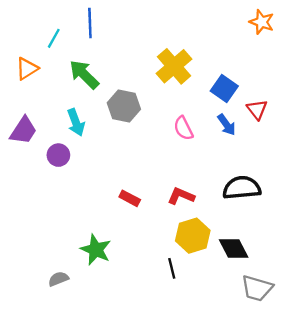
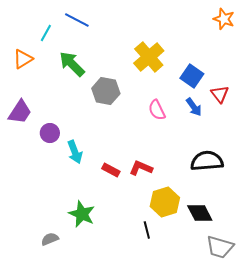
blue line: (90, 23) -> (77, 20), turned -60
cyan arrow: (76, 122) -> (75, 152), moved
red L-shape: (181, 196) -> (141, 168), moved

